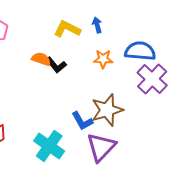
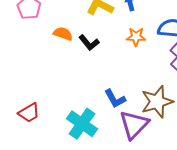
orange semicircle: (41, 59) -> (63, 34), moved
brown star: (107, 110) -> (157, 102), moved

